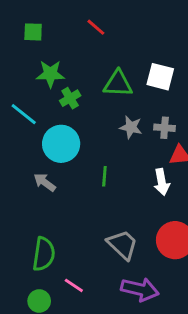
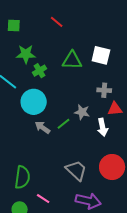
gray star: (131, 127) -> (82, 112), moved
green line: (104, 176) -> (63, 124), turned 48
gray arrow: (45, 182) -> (43, 128), moved

